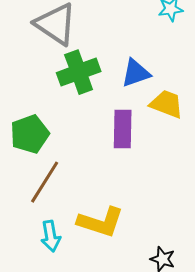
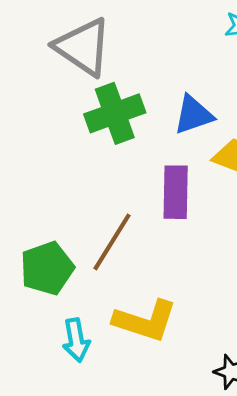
green pentagon: (30, 134) -> (47, 268), moved
brown line: (45, 182) -> (112, 242), moved

